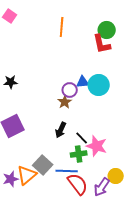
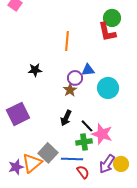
orange line: (62, 27) -> (67, 41), moved
black star: (11, 82) -> (35, 70), moved
cyan circle: (99, 85) -> (108, 88), moved
red semicircle: (78, 184) -> (83, 172), size x0.6
purple arrow: (102, 187) -> (107, 164), moved

